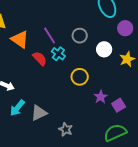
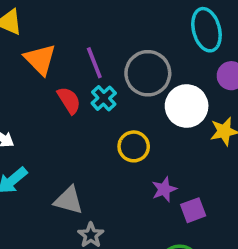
gray circle: (80, 36) -> (148, 73), size x1.6
white circle: (104, 49) -> (187, 106), size x1.5
gray triangle: (39, 113) -> (69, 200), moved, turned 30

